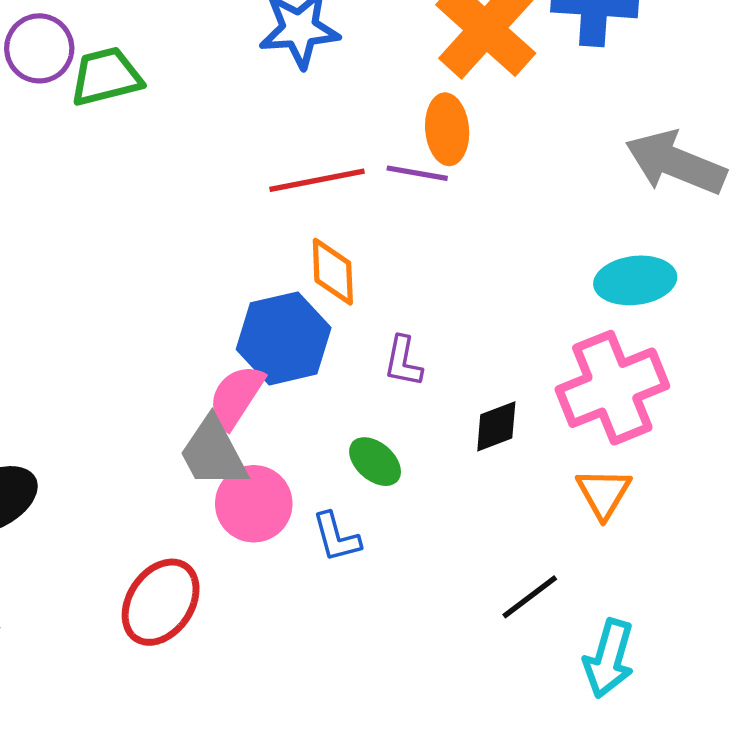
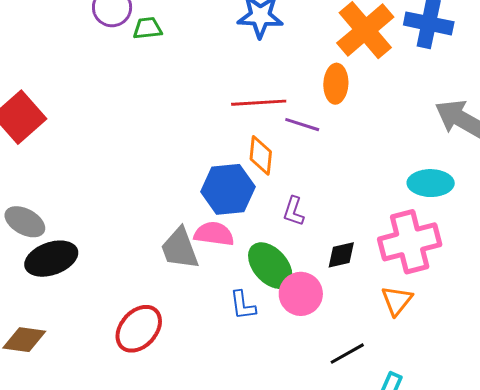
green trapezoid: (106, 77) -> (148, 28), size x0.7
purple line: (417, 173) -> (302, 125), moved
pink semicircle: (236, 396) -> (214, 234), moved, turned 57
green ellipse: (375, 462) -> (270, 266), size x1.6
pink circle: (254, 504) -> (301, 294), moved

